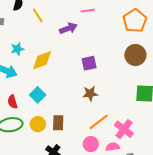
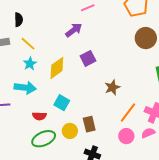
yellow line: (38, 15) -> (28, 44), moved
purple square: (89, 63) -> (88, 58), moved
red semicircle: (13, 102) -> (39, 116), turned -56

